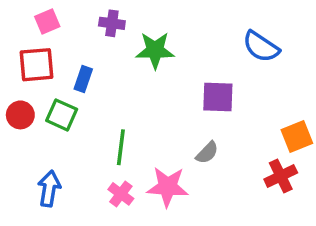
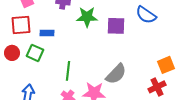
blue rectangle: (83, 79) -> (47, 33), turned 72
purple square: (218, 97) -> (116, 26), moved
gray semicircle: (207, 153) -> (116, 74), size x1.6

